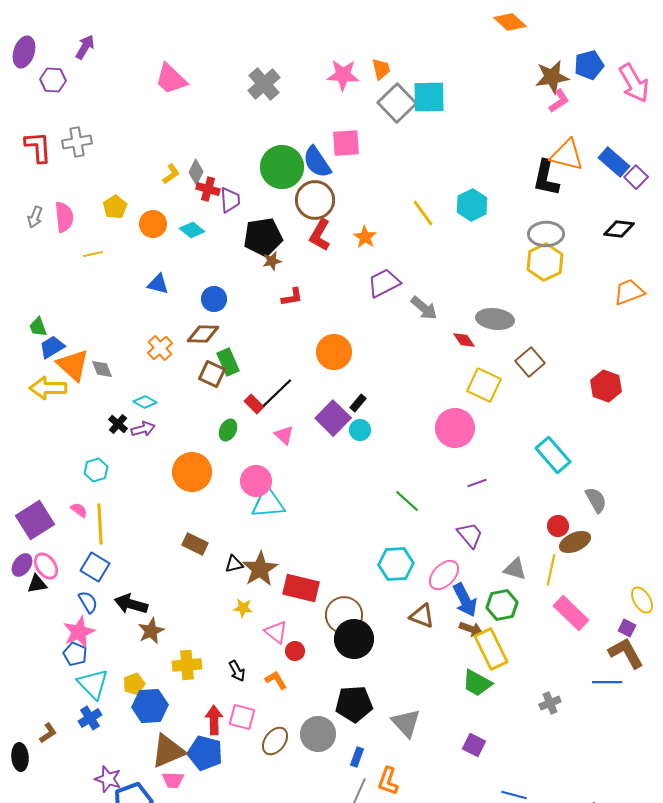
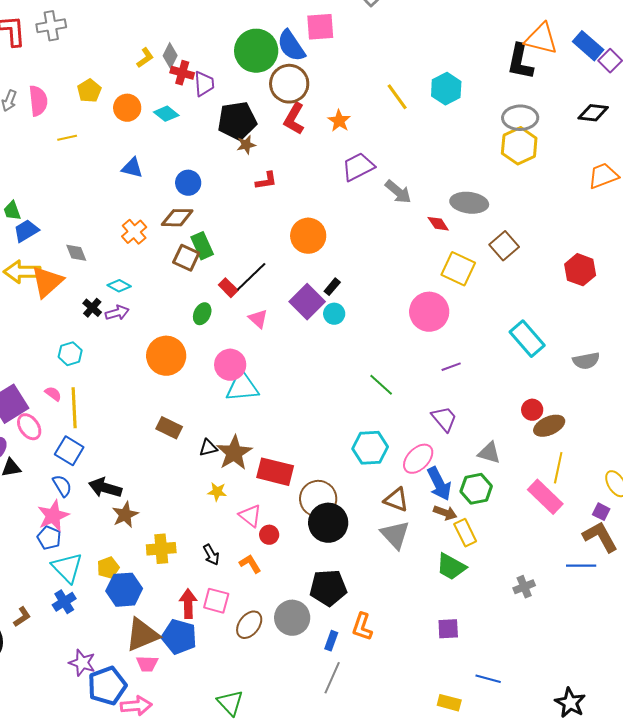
orange triangle: (73, 365) -> (47, 282), moved, turned 36
gray semicircle: (596, 500) -> (586, 361), moved, turned 108
pink ellipse: (46, 566) -> (29, 427), moved
yellow line: (551, 570) -> (558, 468), moved
yellow rectangle: (491, 649) -> (465, 533), size x0.7
gray triangle: (406, 723) -> (395, 535), moved
purple square: (474, 745) -> (448, 629), turned -30
orange L-shape: (388, 781) -> (362, 627), moved

